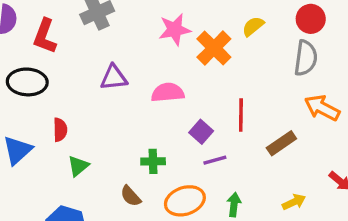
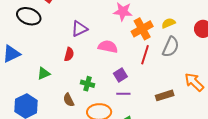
gray semicircle: (306, 58) -> (171, 47), moved
purple triangle: (114, 78) -> (79, 29), turned -36
red line: (241, 115) -> (145, 55), moved
red semicircle: (60, 130) -> (69, 54), moved

